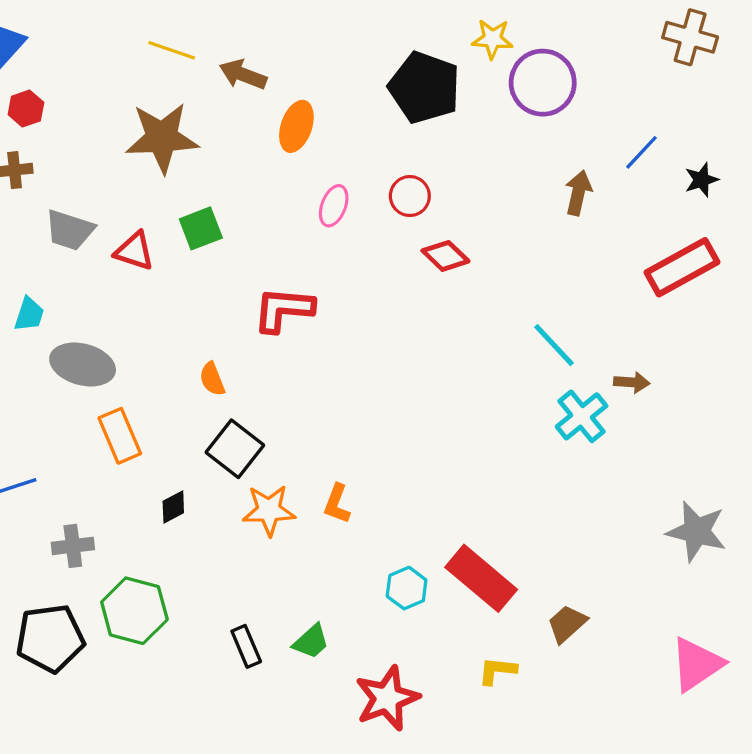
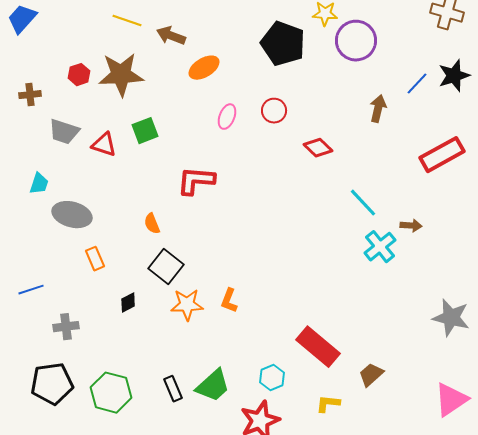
red hexagon: (26, 109) -> (79, 75), moved
orange ellipse: (296, 126) -> (204, 68), turned 40
black star: (701, 180) -> (454, 76), moved, size x1.5
red diamond: (445, 256) -> (318, 148), moved
orange rectangle: (120, 436) -> (95, 259), size x0.7
cyan hexagon: (407, 588) -> (272, 378), moved
green hexagon: (134, 611) -> (111, 393), moved
green trapezoid: (311, 642) -> (213, 386), size x1.5

